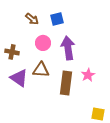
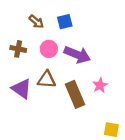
purple arrow: (68, 48) -> (77, 55), turned 120
brown cross: (12, 52) -> (18, 49), moved
brown rectangle: (66, 83) -> (75, 94), turned -30

